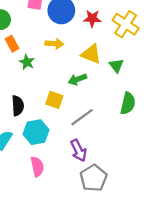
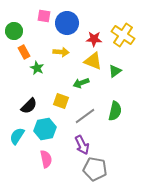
red star: (92, 18) -> (94, 39), moved
green triangle: (116, 66) -> (115, 71), turned 32
green semicircle: (128, 103) -> (115, 111), moved
black semicircle: (18, 106) -> (29, 106), turned 48
gray pentagon: (93, 178) -> (95, 169), turned -30

